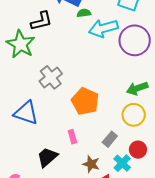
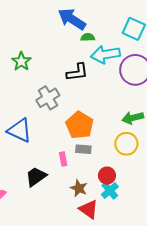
black L-shape: (41, 21) -> (77, 72), moved
green star: (20, 44) -> (21, 61), size x0.7
gray rectangle: (110, 139) -> (83, 149), moved, turned 49
red circle: (138, 150) -> (107, 176), moved

